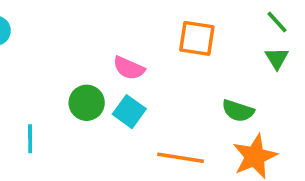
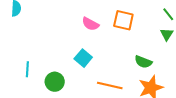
pink semicircle: (129, 68) -> (90, 24), moved
green circle: (87, 103) -> (55, 82), moved

